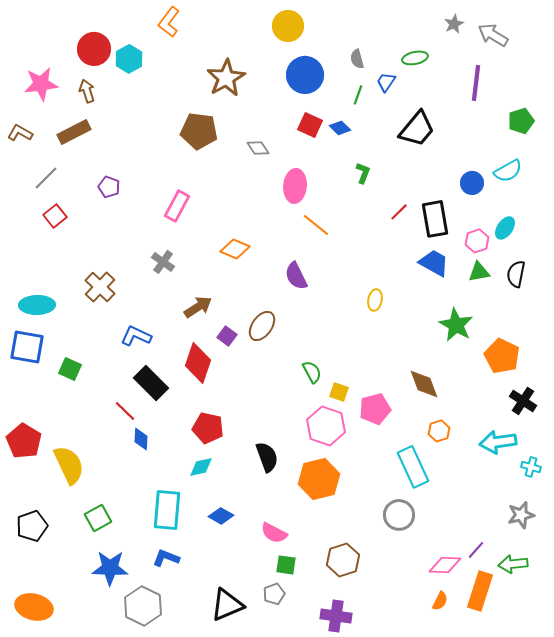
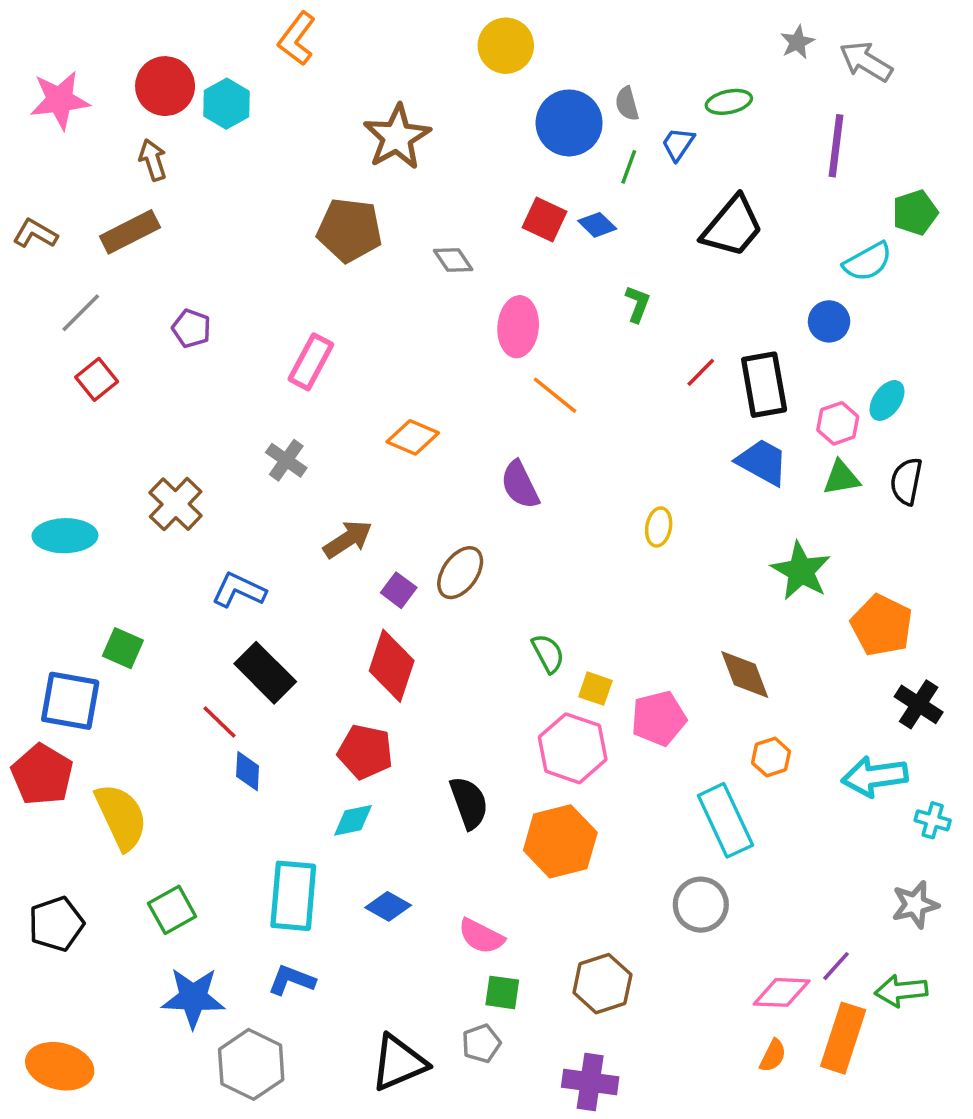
blue circle: (305, 75) -> (569, 123), moved
pink star: (41, 84) -> (60, 100), moved
cyan semicircle: (508, 171) -> (868, 262), moved
blue square: (27, 347) -> (70, 701), moved
red diamond: (198, 363) -> (392, 666), moved

